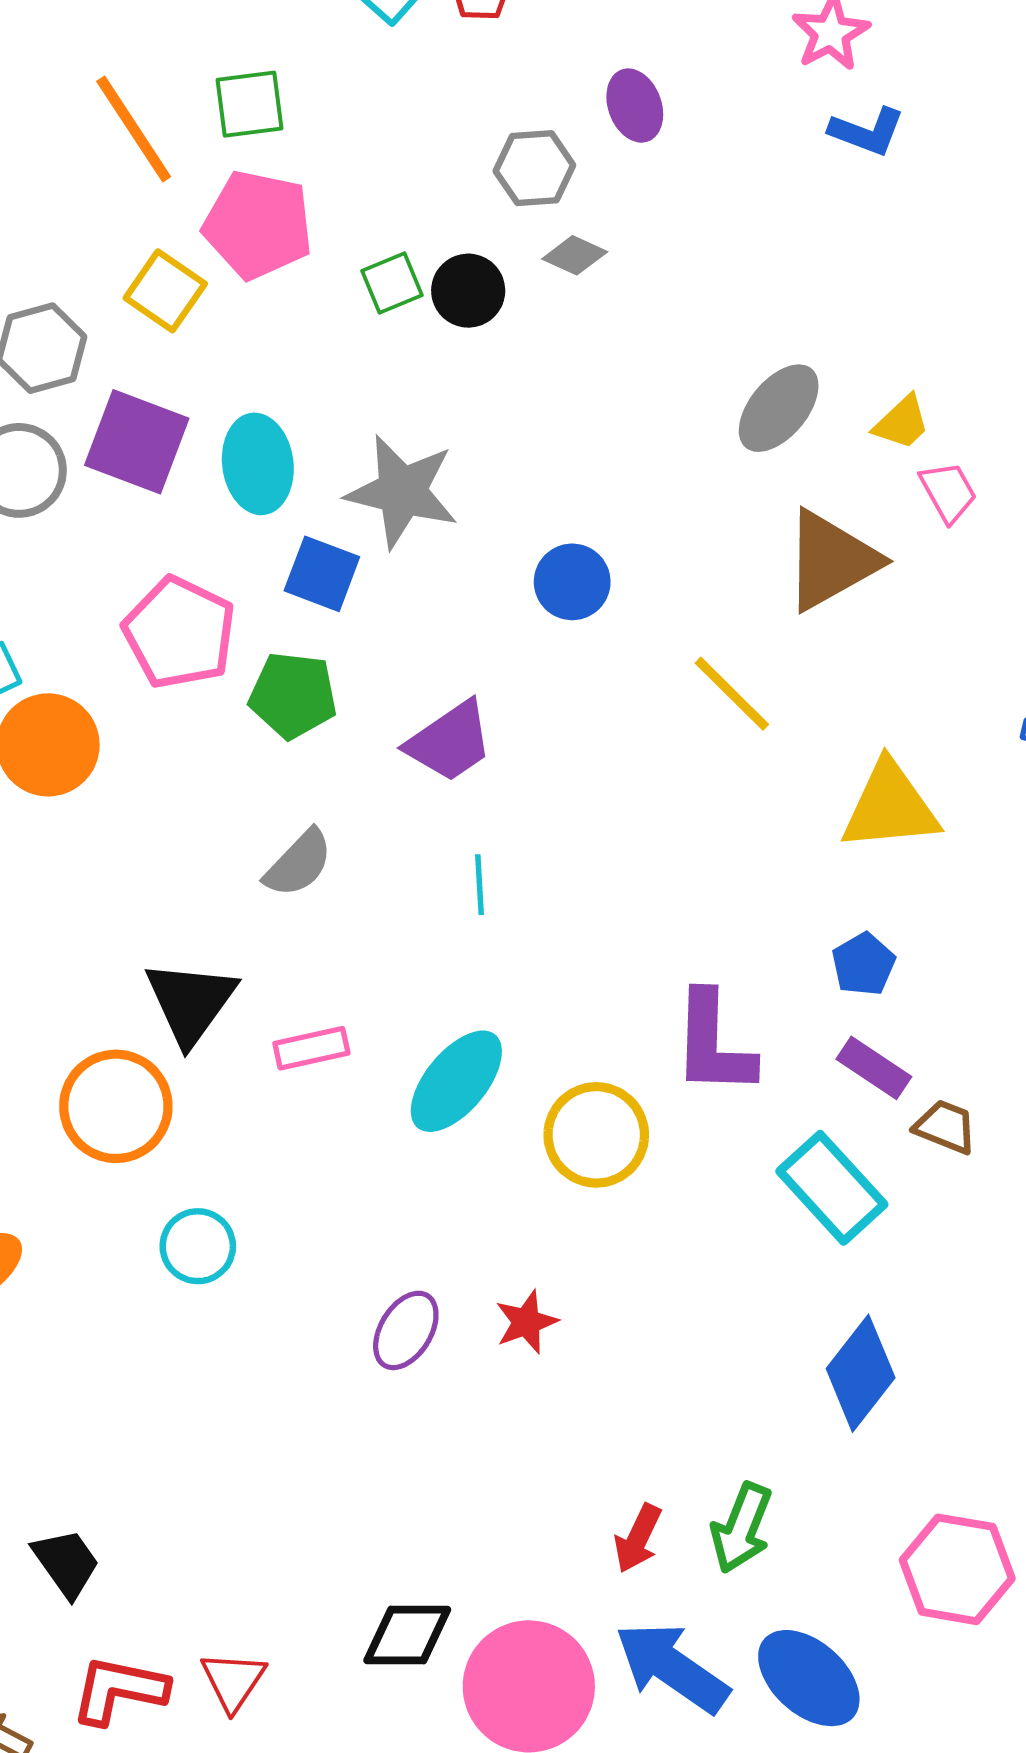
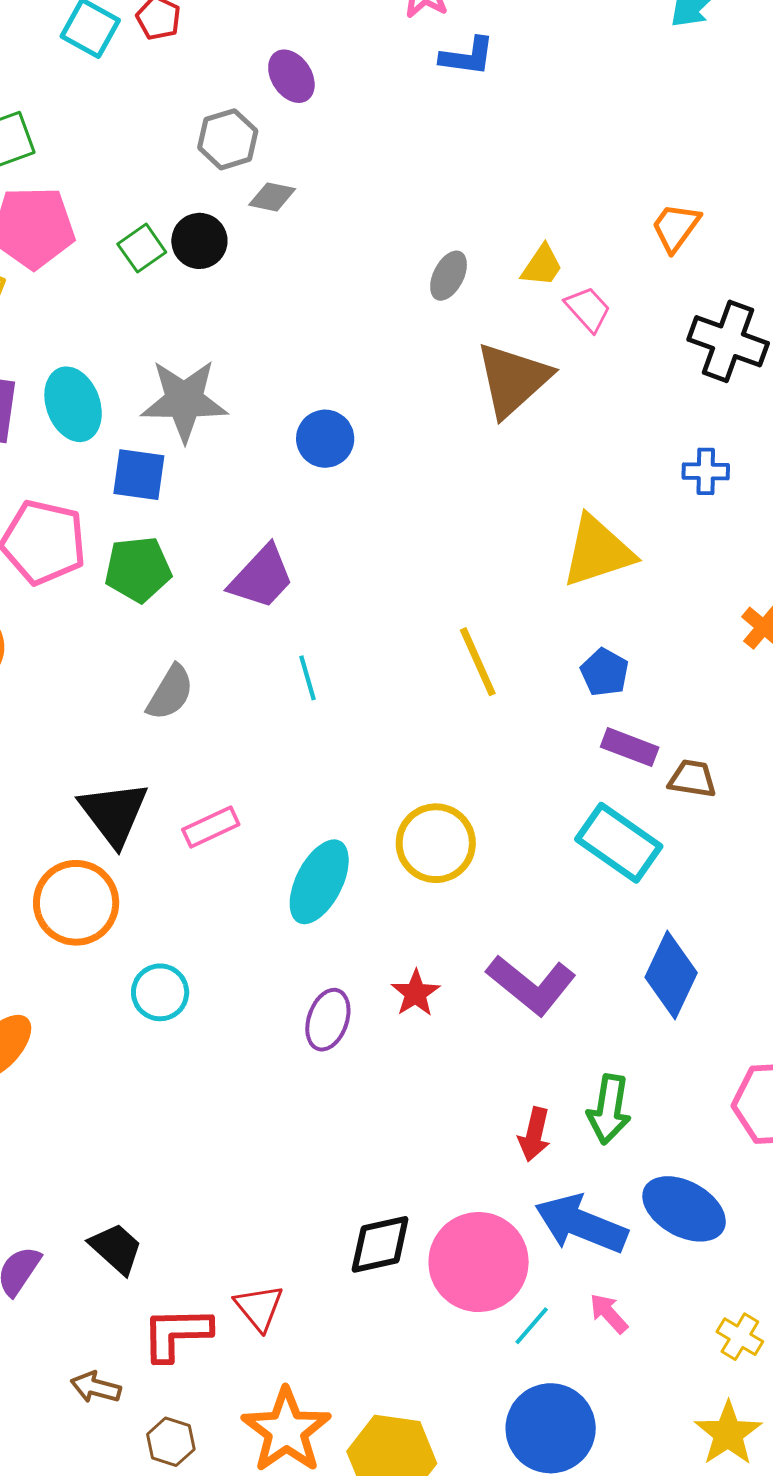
gray ellipse: (779, 408) -> (449, 276), size x0.7
yellow line: (732, 694) -> (478, 662), moved, turned 34
purple L-shape: (713, 1044) -> (531, 985), moved, turned -40
cyan ellipse: (456, 1081) -> (319, 882), moved

